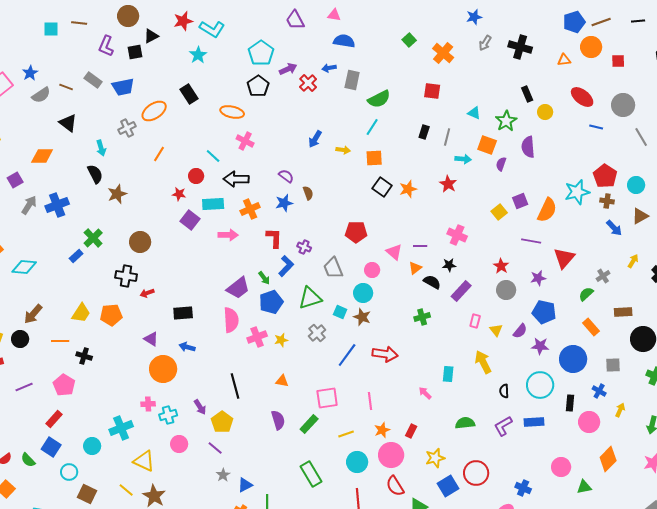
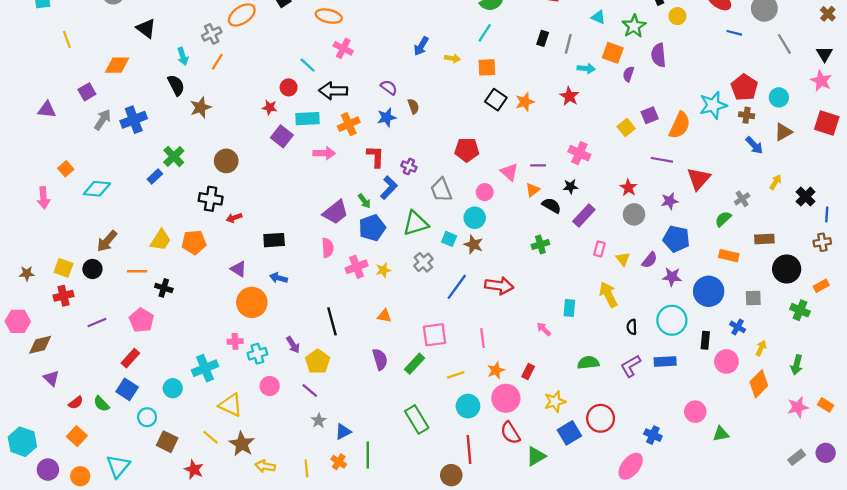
orange line: (159, 154) -> (217, 62), moved
pink semicircle: (231, 320) -> (328, 248), size x0.7
orange rectangle: (591, 327) -> (729, 256), turned -36
orange diamond: (608, 459) -> (759, 384), moved

